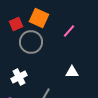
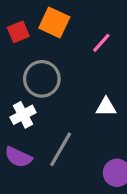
gray circle: (31, 42) -> (42, 79), moved

